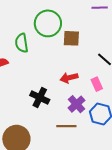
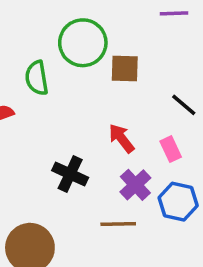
red arrow: (69, 78) -> (121, 138), turned 66

